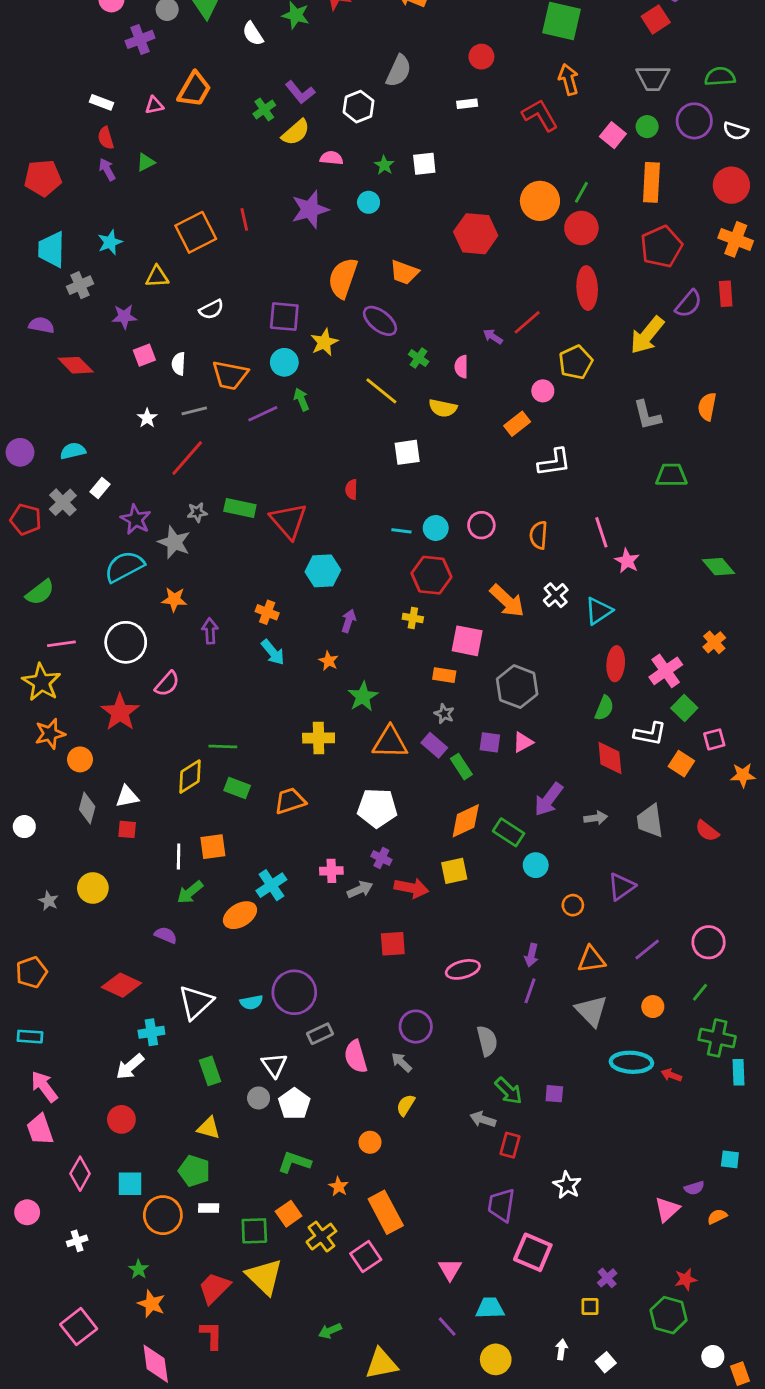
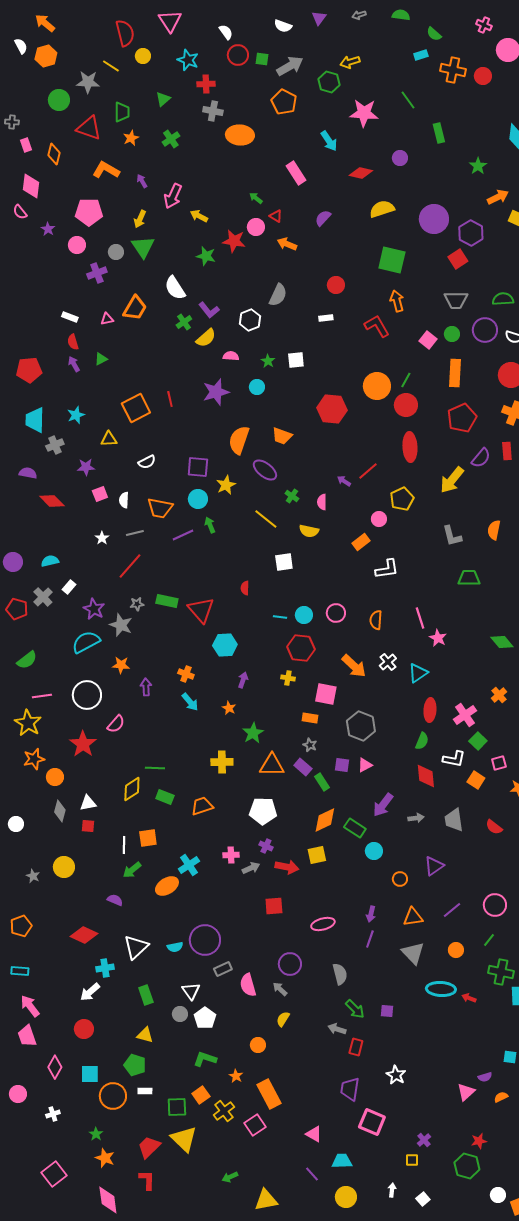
white semicircle: (253, 34) -> (175, 288), moved, size x1.4
pink triangle: (450, 1269) -> (314, 1134), turned -30

